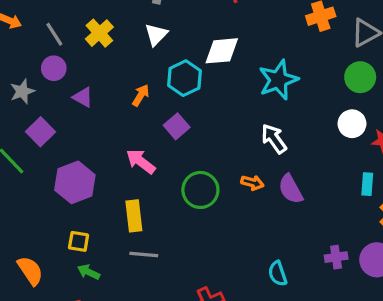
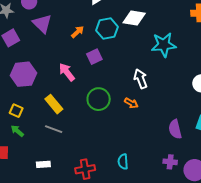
purple triangle: (83, 97) -> (42, 24), size x1.5
white arrow: (274, 139) -> (141, 79), moved
purple semicircle: (291, 189) -> (175, 129), moved
yellow rectangle: (134, 216) -> (54, 104), turned -48
cyan semicircle: (278, 274) -> (123, 162), moved

